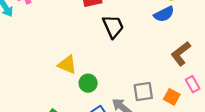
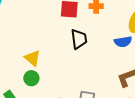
green circle: (88, 83) -> (31, 78), moved

